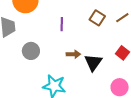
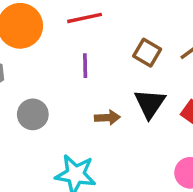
black triangle: (93, 62) -> (150, 104), moved

